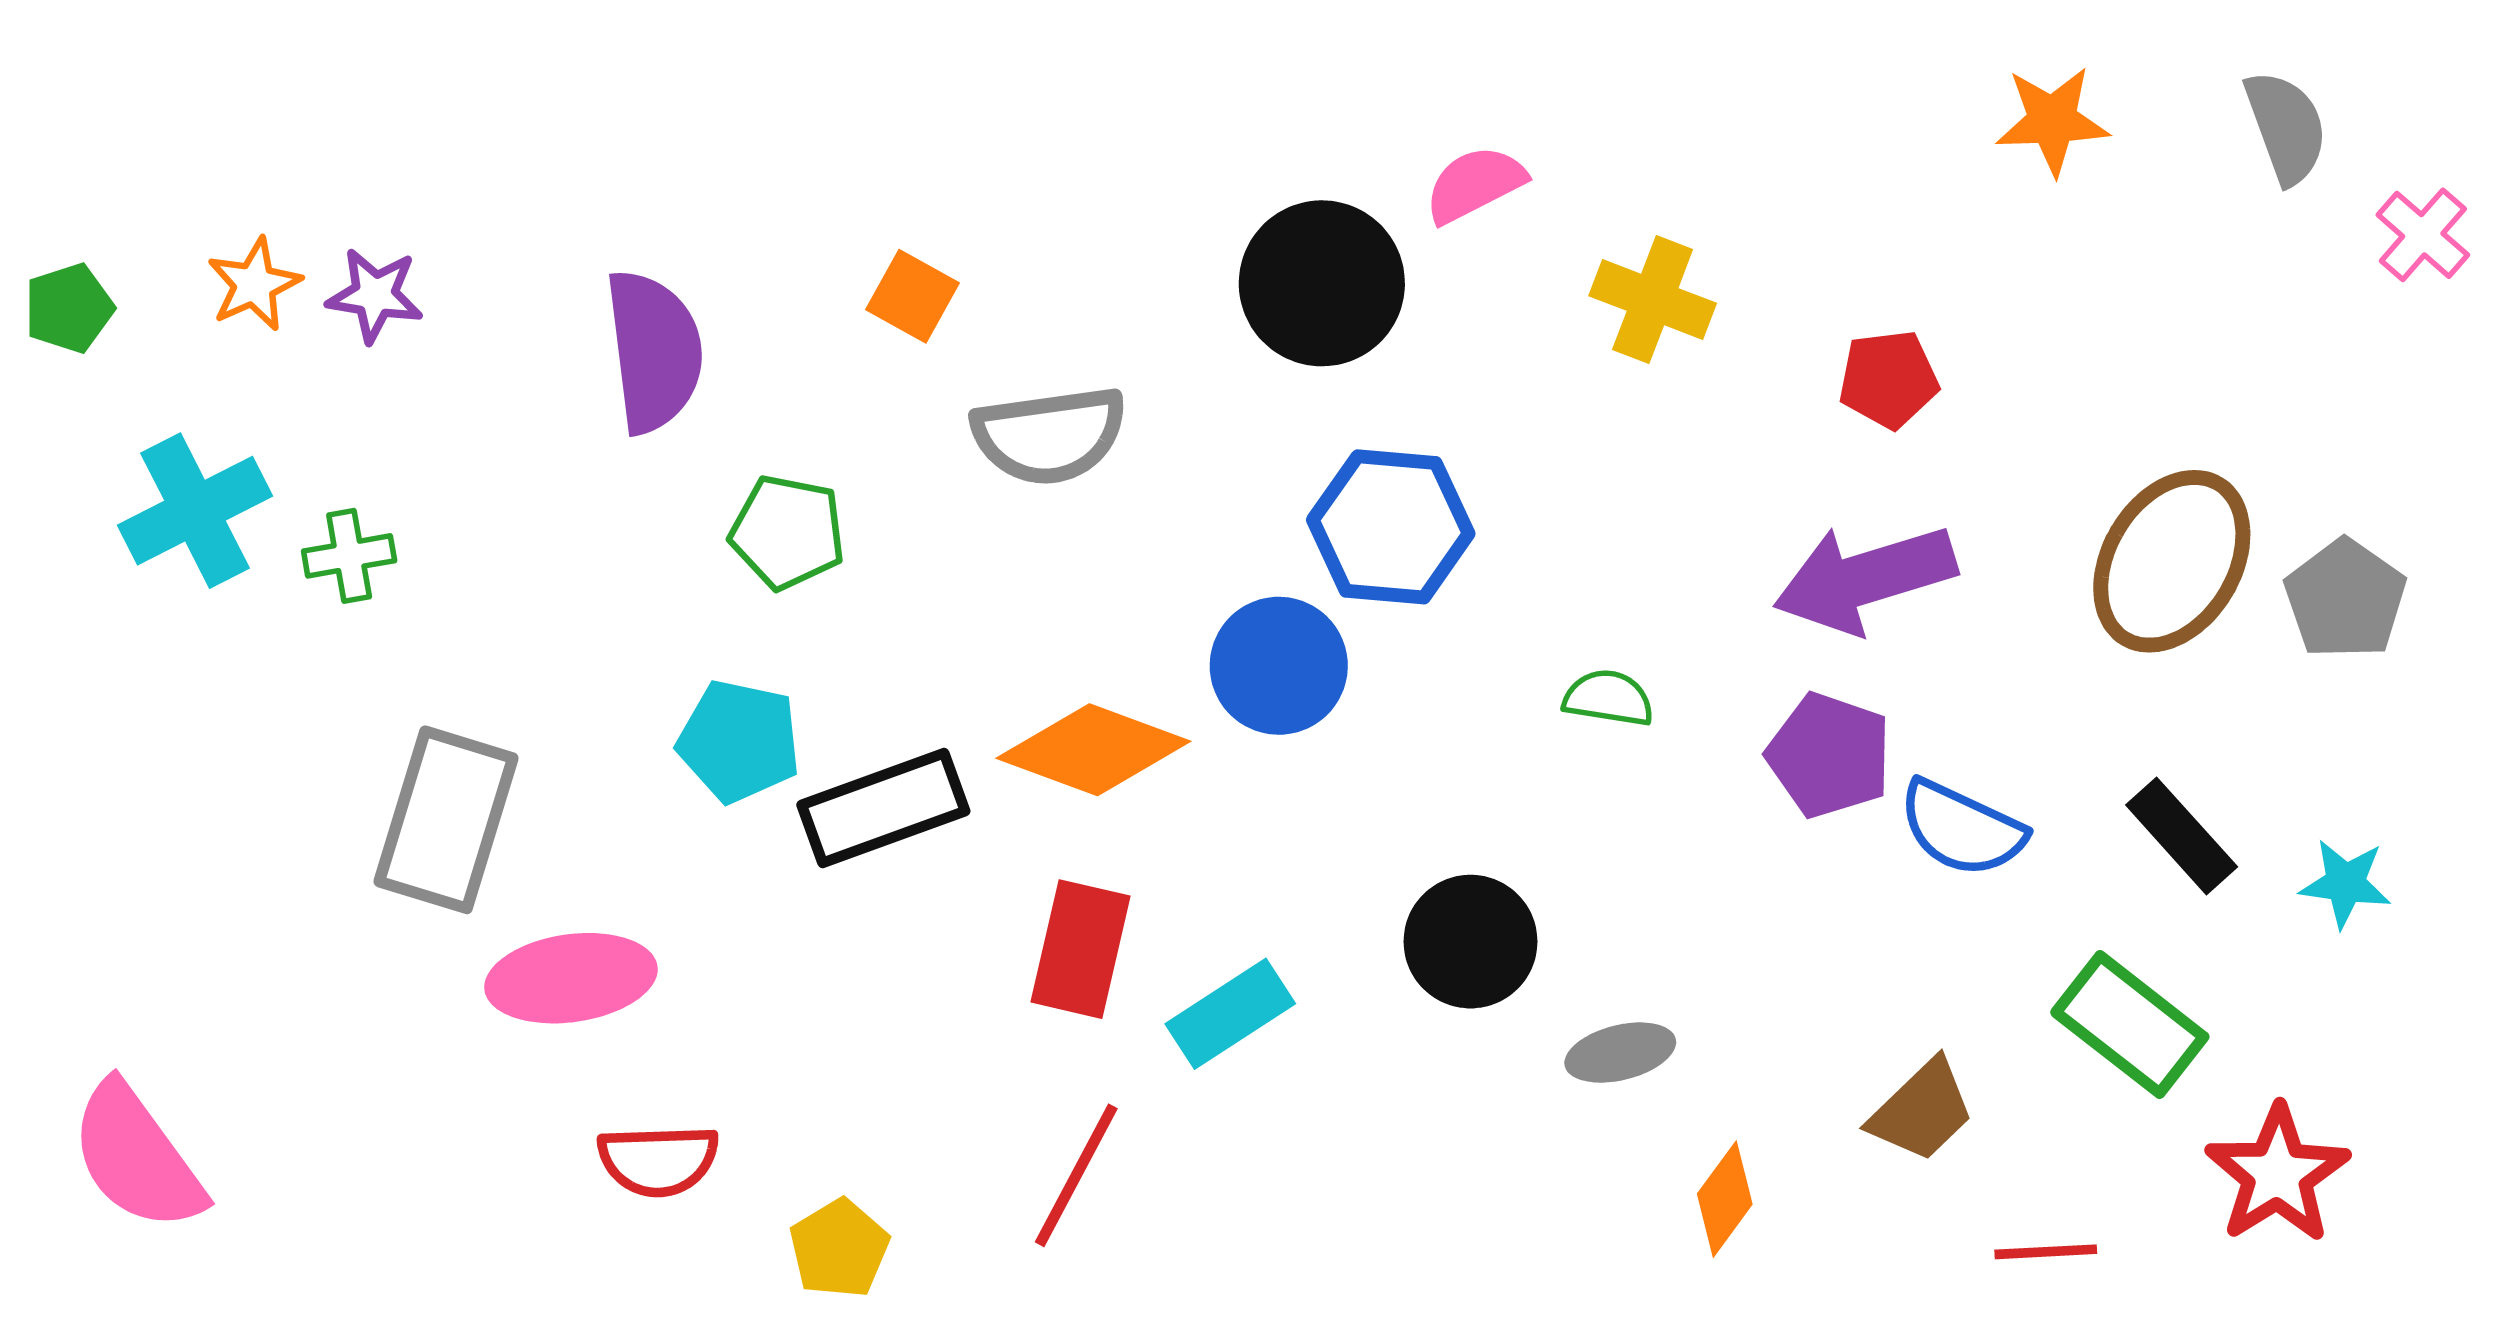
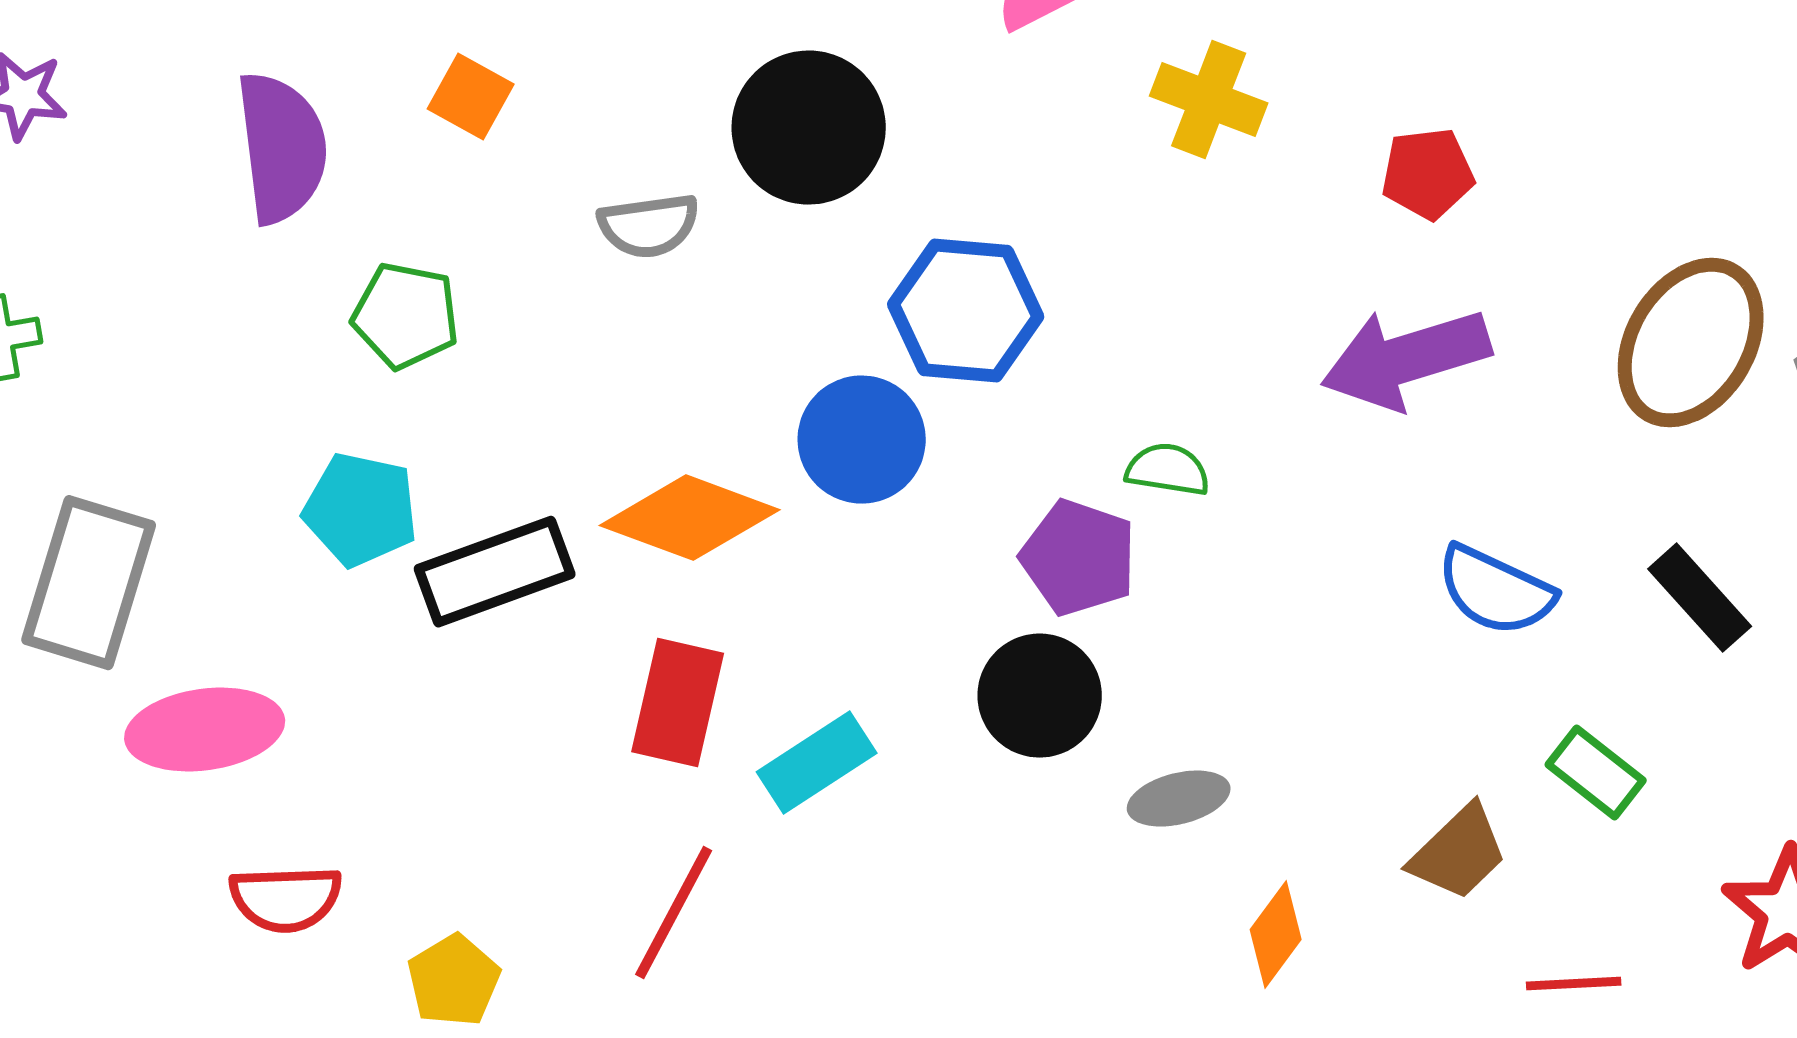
black circle: (1322, 283) -> (809, 128), moved
orange square: (912, 296) -> (471, 97), moved
gray semicircle: (1049, 435) -> (649, 226), size x0.7
purple pentagon: (1829, 755) -> (1079, 558), moved
green rectangle: (2130, 1025) -> (1596, 773), moved, size x0.7

